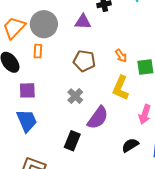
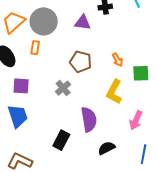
gray cross: (75, 96) -> (63, 88), moved
purple semicircle: (98, 118) -> (89, 119), turned -50
black semicircle: (130, 145) -> (106, 148), moved

